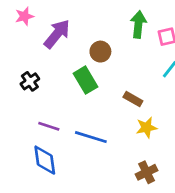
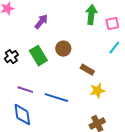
purple arrow: (57, 34) -> (41, 22), moved, size x0.7
brown circle: (100, 52) -> (63, 49), moved
green rectangle: (85, 80) -> (38, 56), moved

